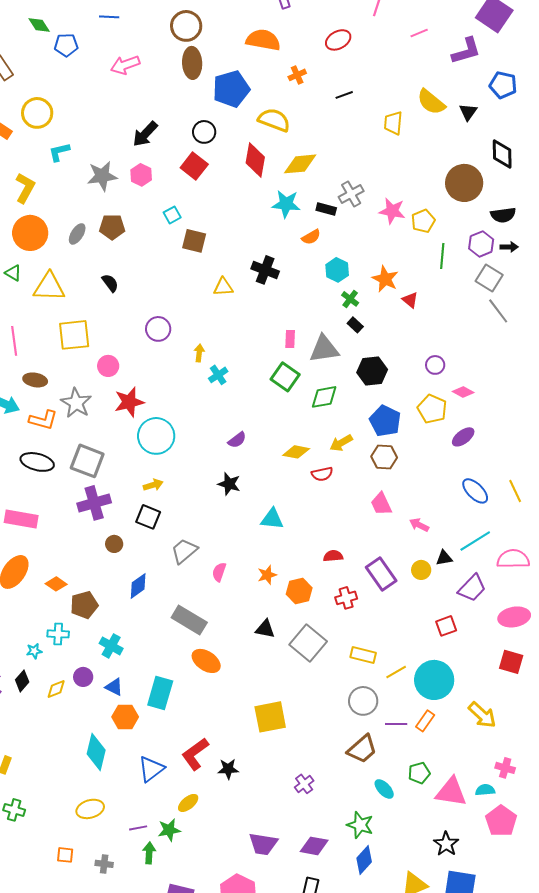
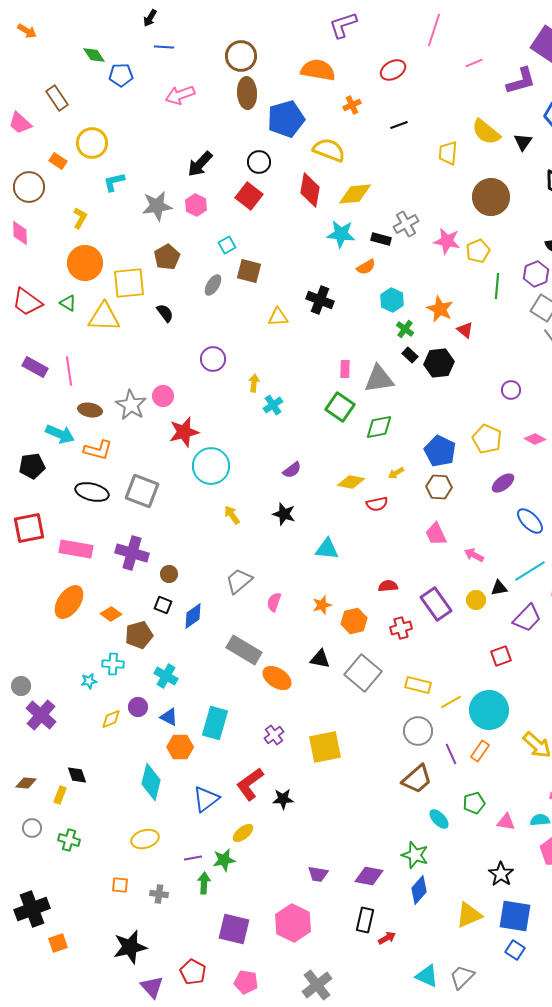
brown circle: (464, 183) -> (491, 197), moved
yellow L-shape: (25, 188) -> (80, 218), size x0.7
brown pentagon: (112, 227) -> (167, 257), turned -30
gray ellipse: (77, 234) -> (213, 285), moved
yellow square: (74, 335) -> (129, 283), moved
purple circle: (435, 365) -> (511, 390), moved
black hexagon: (372, 371) -> (439, 363), moved
pink diamond: (463, 392) -> (535, 439), moved
gray star: (76, 403) -> (131, 405), moved
purple ellipse: (463, 437) -> (503, 483), moved
yellow arrow: (341, 443) -> (396, 473), size x0.7
yellow arrow: (153, 485) -> (232, 515), moved, turned -108
purple cross: (94, 503) -> (132, 553), moved, turned 32
black square: (148, 517) -> (163, 605), moved, size x0.7
orange ellipse: (206, 661) -> (277, 678), moved
black diamond: (22, 681) -> (77, 775), moved, turned -60
purple line: (396, 724) -> (451, 754), turned 65
purple cross: (304, 784) -> (274, 735), moved
pink triangle: (451, 792) -> (506, 822), size x0.6
purple trapezoid: (263, 844) -> (318, 874), size x0.7

